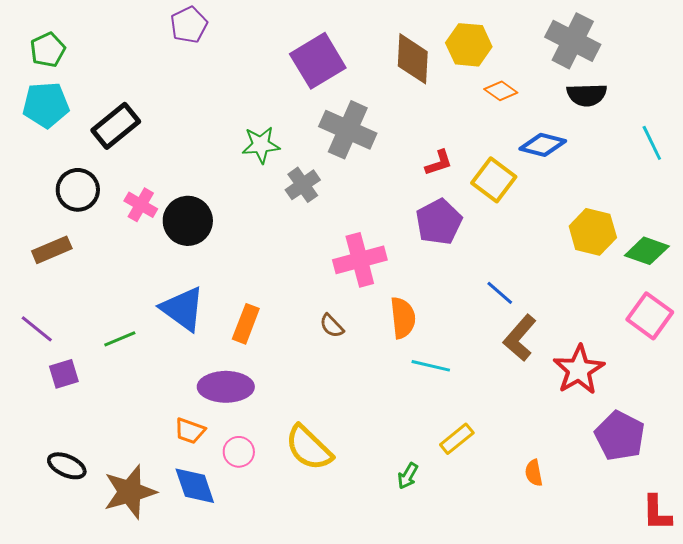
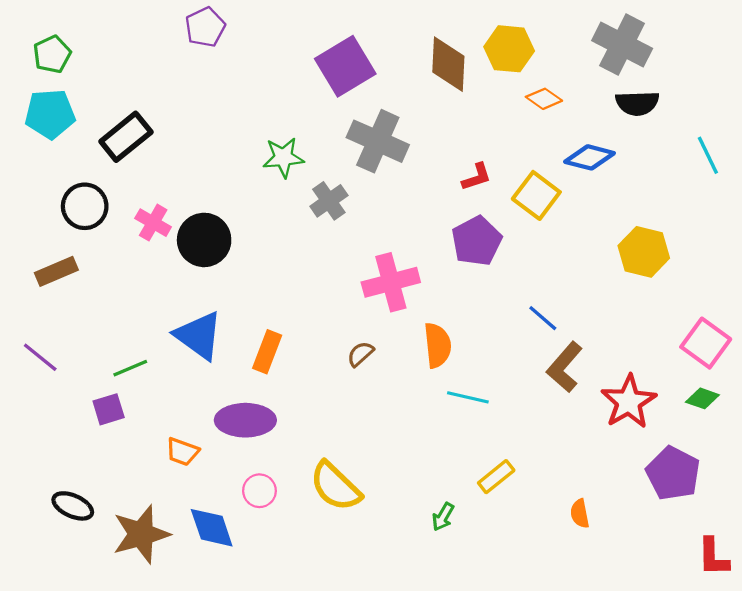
green diamond: (647, 251) -> (702, 398), moved, size x0.7
brown semicircle: (332, 326) -> (360, 354), turned 92
purple square: (64, 374) -> (109, 409), moved
orange trapezoid: (190, 431) -> (182, 452), moved

